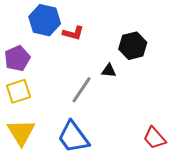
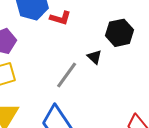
black triangle: (109, 71) -> (95, 57), turned 35

